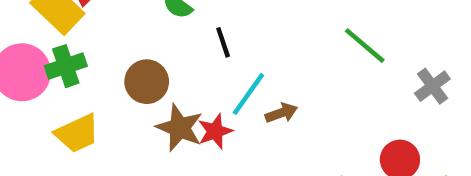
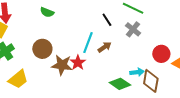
black line: (223, 42) -> (107, 20), moved
gray cross: (432, 86) -> (133, 29), moved

